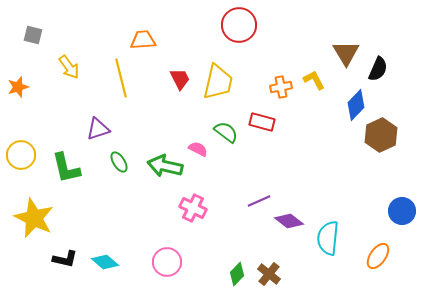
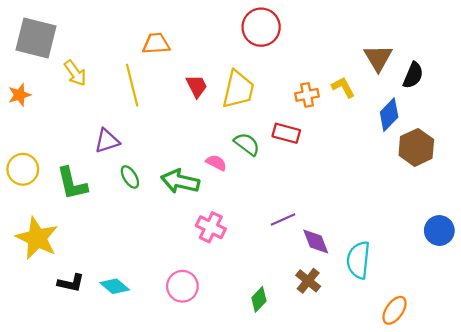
gray square: (33, 35) -> (36, 38), size x2.0
purple diamond: (289, 221) -> (316, 241), turned 32
orange ellipse: (378, 256) -> (394, 310), moved
brown cross: (269, 274) -> (308, 281), moved

